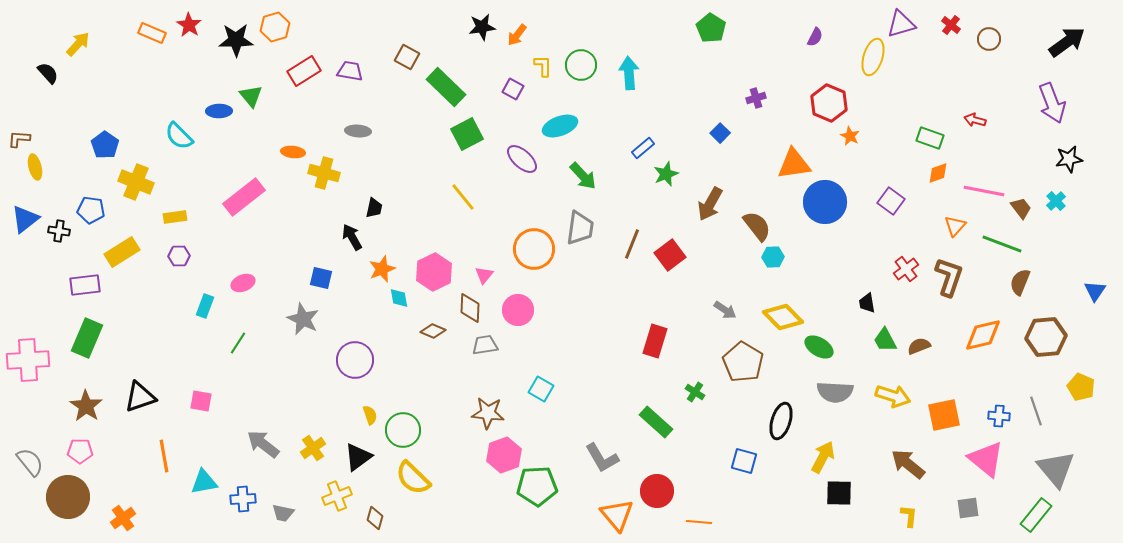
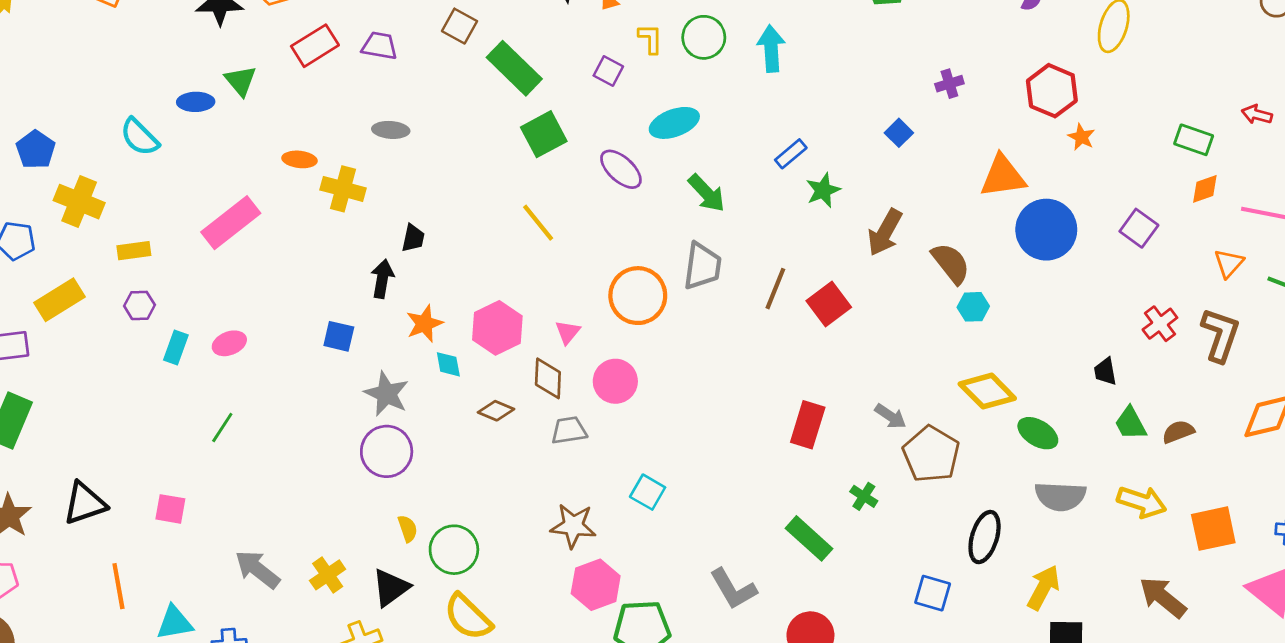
black arrow: (352, 237) -> (382, 279), turned 40
cyan rectangle: (205, 306) -> (176, 348), moved
gray arrow: (725, 310) -> (890, 416), moved
gray star: (303, 319) -> (387, 394), moved

